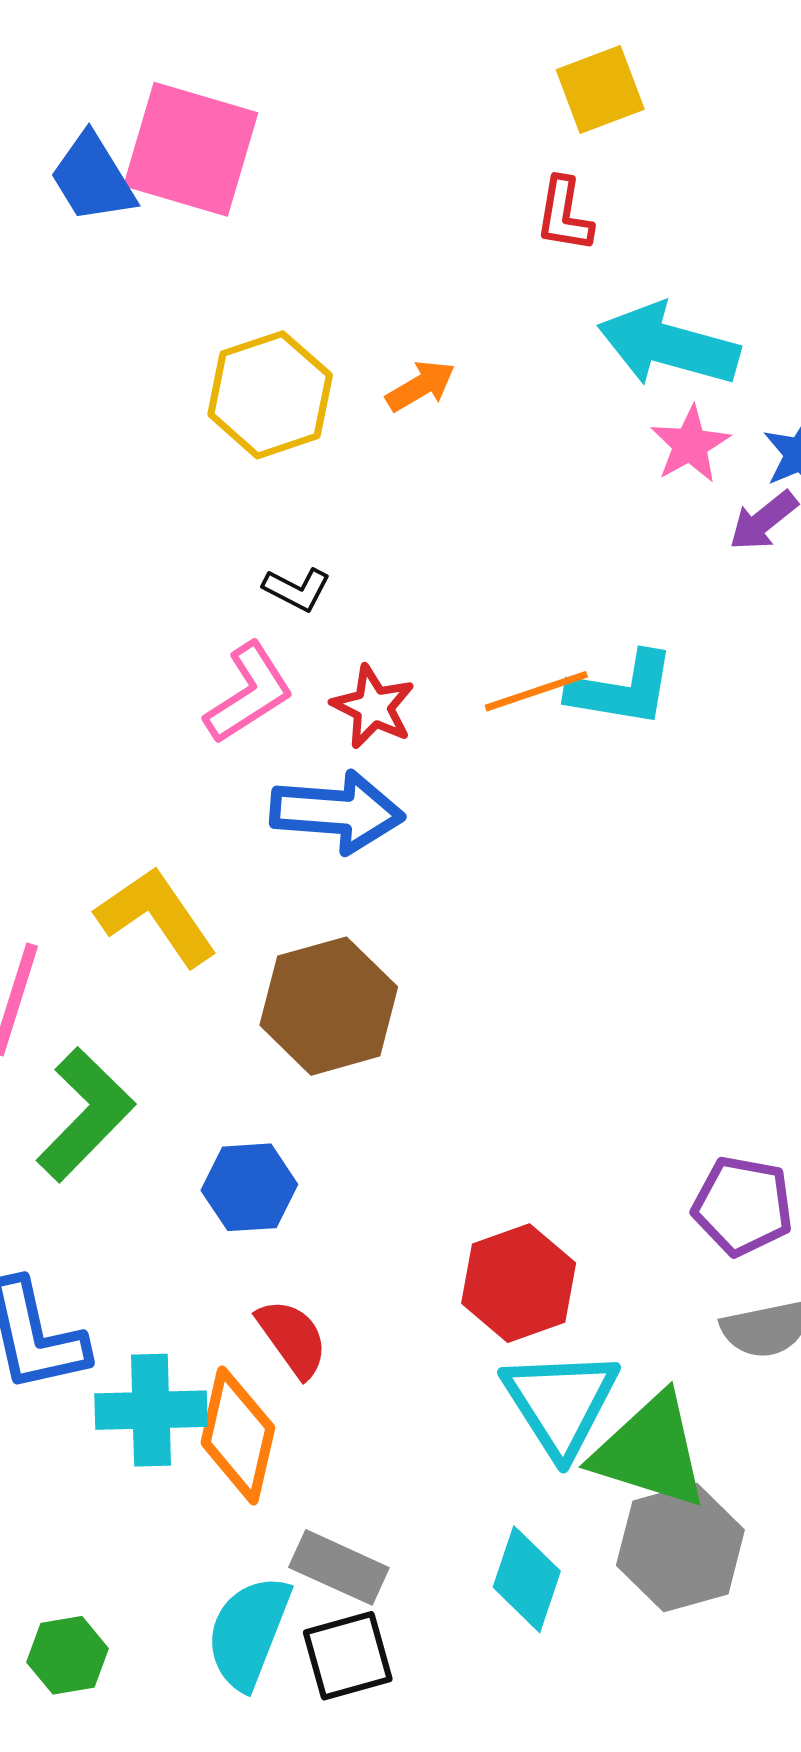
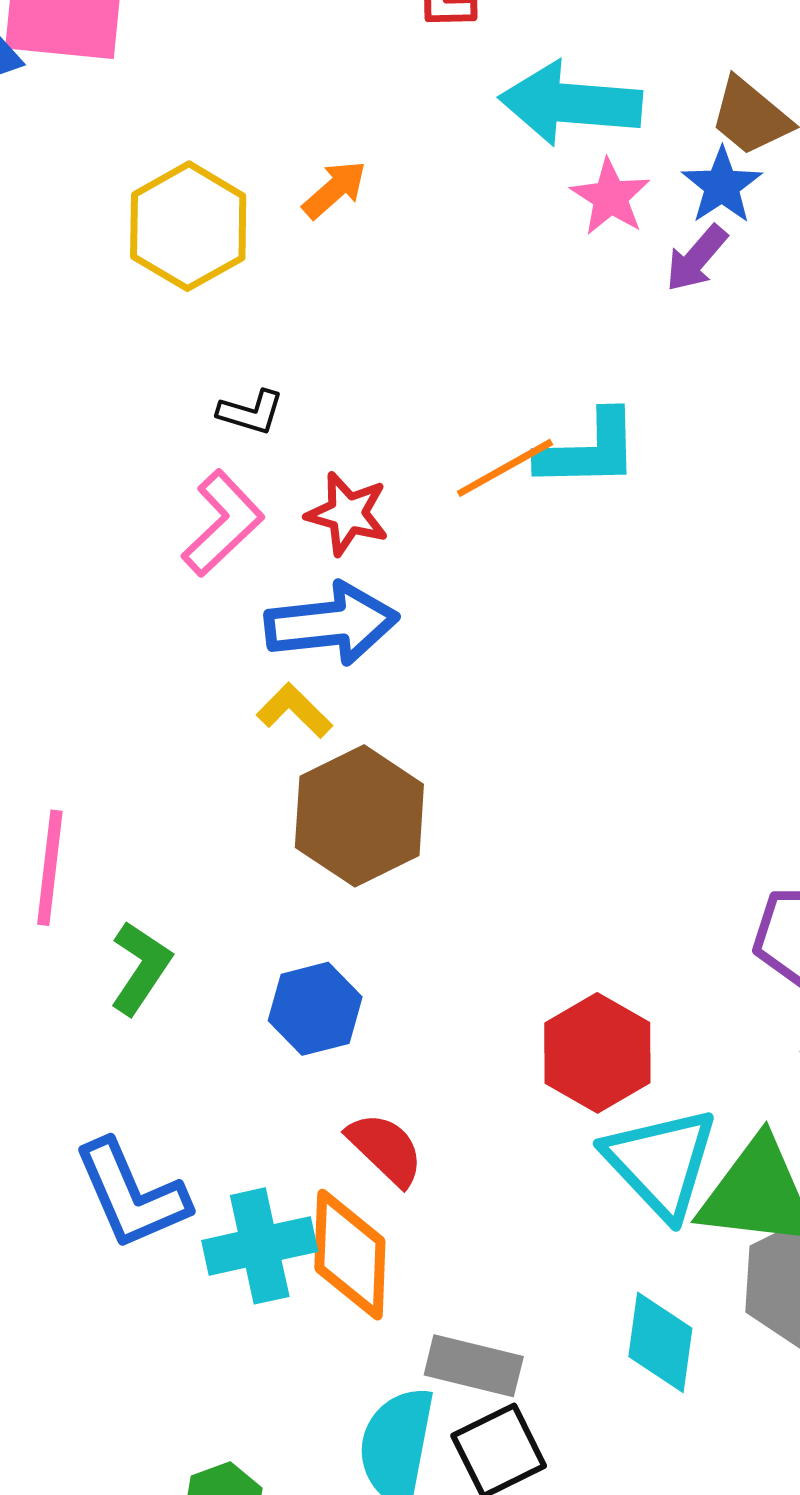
yellow L-shape: (156, 916) -> (294, 710), moved, size x0.6
green L-shape: (85, 1115) -> (141, 968), size x0.7

